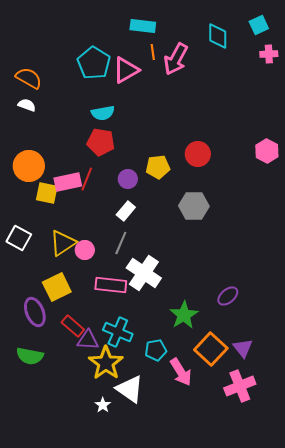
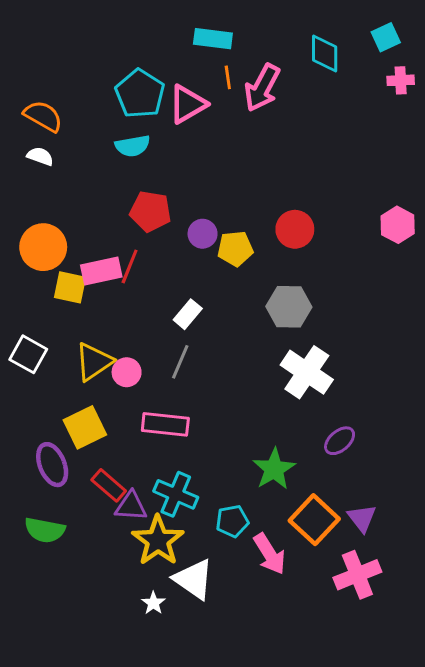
cyan semicircle: (103, 113) -> (133, 146), moved
purple circle: (128, 179) -> (203, 234), moved
white cross: (144, 273) -> (307, 372), moved

